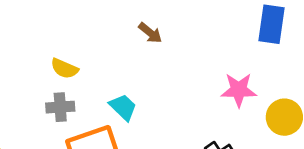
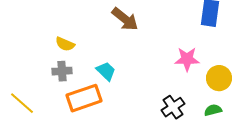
brown arrow: (150, 33) -> (125, 19), size x1.6

